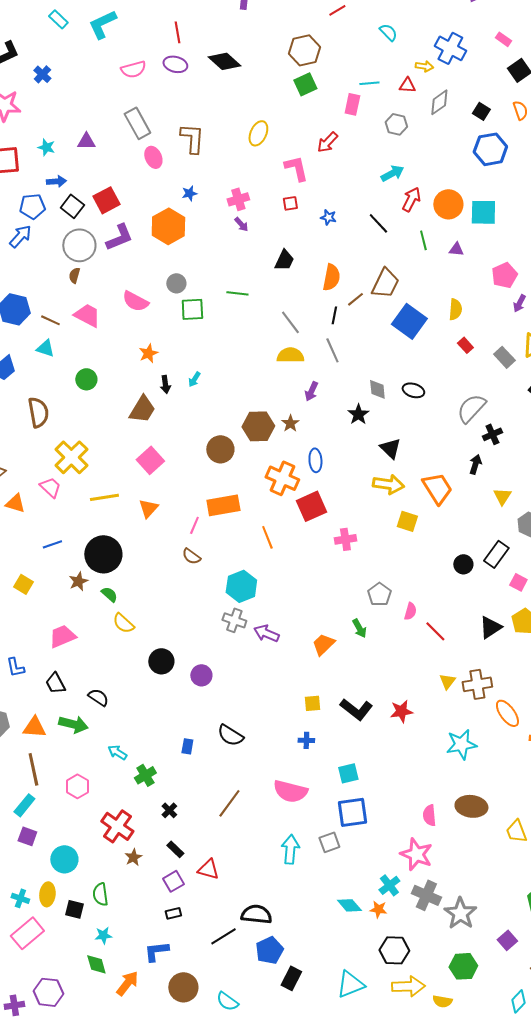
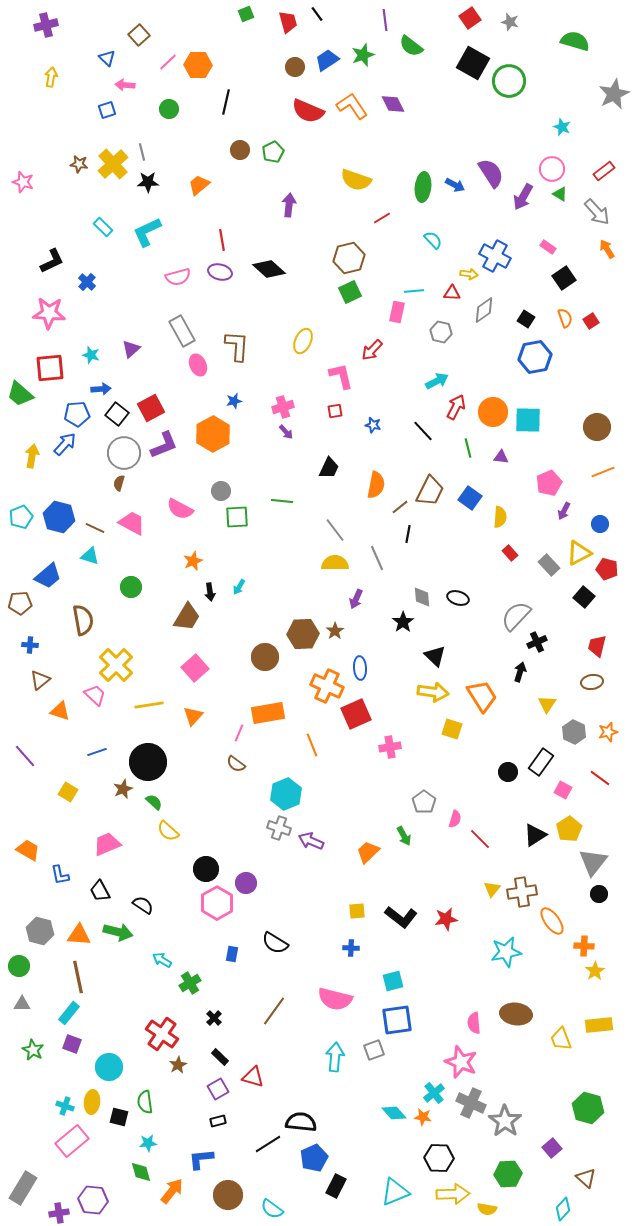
purple triangle: (86, 141) -> (131, 349), turned -42
black line: (334, 315) -> (408, 534), moved
blue square: (409, 321) -> (470, 498), moved, size x0.7
pink hexagon: (77, 786) -> (217, 903), moved, size x1.4

